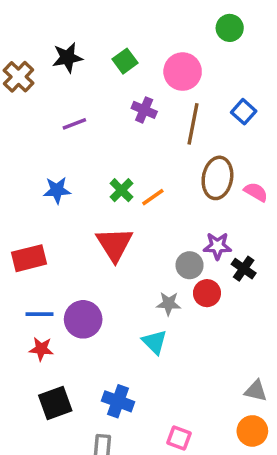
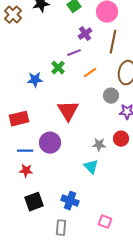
purple cross: (144, 110) -> (85, 34), turned 32
purple line: (74, 124) -> (74, 53), moved
green cross: (121, 190) -> (58, 68), moved
orange line: (153, 197) -> (90, 73), moved
gray circle: (190, 265) -> (111, 96), moved
purple circle: (83, 319) -> (50, 143), moved

